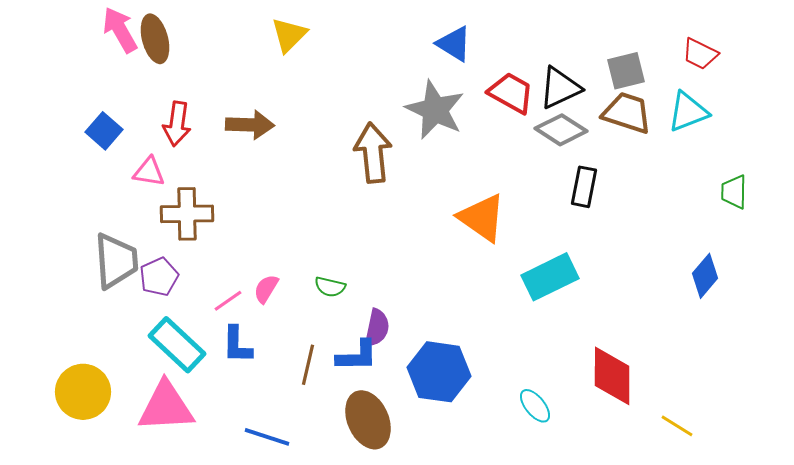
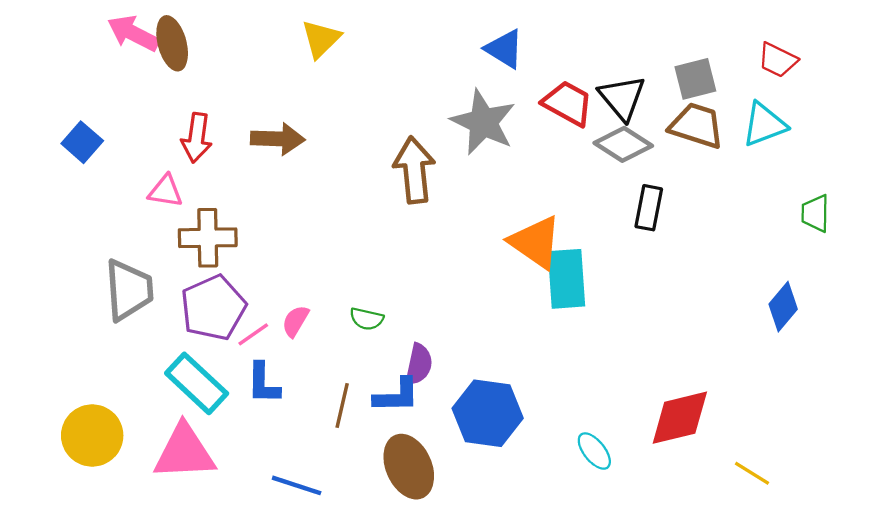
pink arrow: (120, 30) -> (133, 33), turned -33
black triangle: (560, 88) -> (622, 98), turned -45
blue square: (104, 131) -> (82, 142), moved
purple pentagon: (159, 277) -> (213, 308), moved, size x1.5
cyan rectangle: (550, 277) -> (567, 279), moved, turned -68
red diamond: (612, 376) -> (680, 418), turned 76

